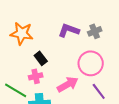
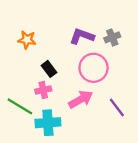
orange star: (22, 33) -> (27, 40), size x0.7
pink circle: (91, 63) -> (94, 68), moved

